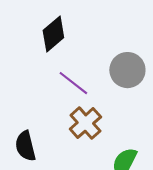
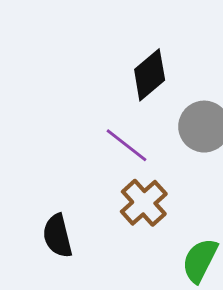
black diamond: (53, 34) -> (150, 75), moved

